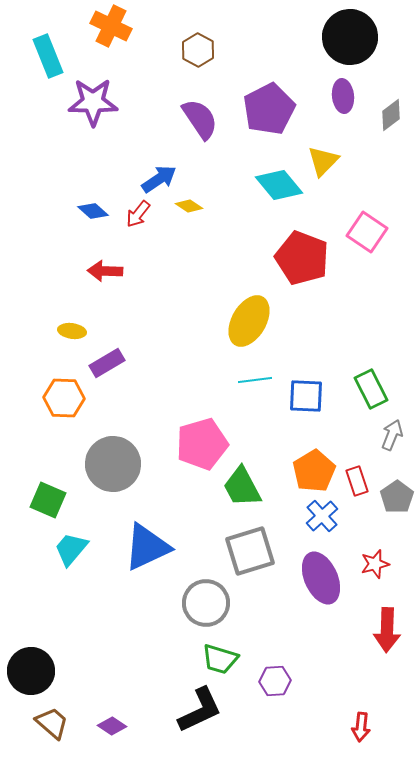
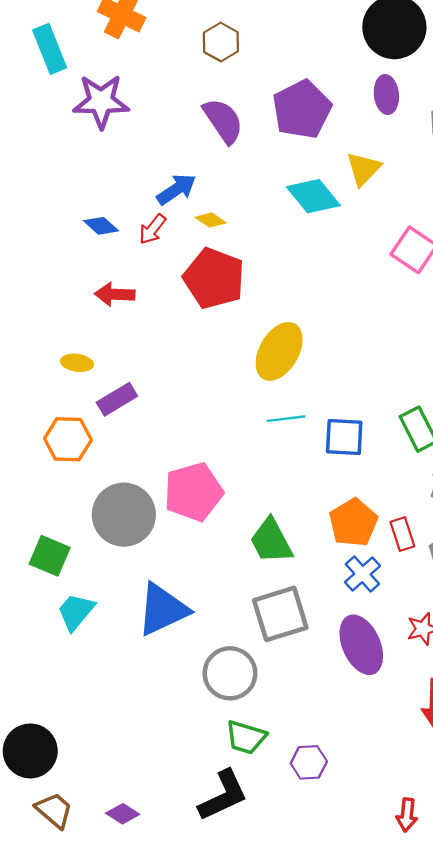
red pentagon: (302, 258) -> (214, 278), moved
pink pentagon: (202, 444) -> (193, 492), moved

